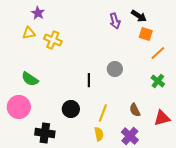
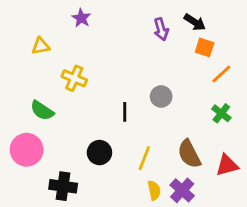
purple star: (38, 13) -> (81, 18), moved
yellow cross: (53, 40) -> (74, 78), moved
brown semicircle: (135, 110) -> (189, 154), size x1.5
yellow semicircle: (99, 134) -> (154, 190), moved

